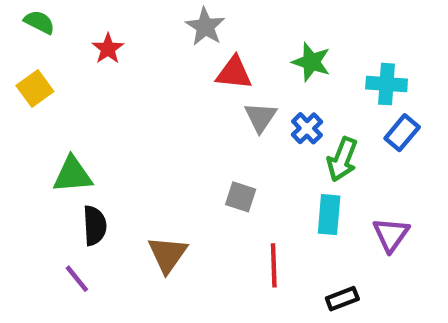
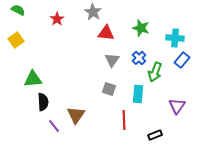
red star: (108, 49) -> (57, 19), moved
gray triangle: (260, 117) -> (112, 60), moved
cyan rectangle: (329, 215) -> (138, 94), moved
purple line: (77, 279) -> (54, 126), moved

